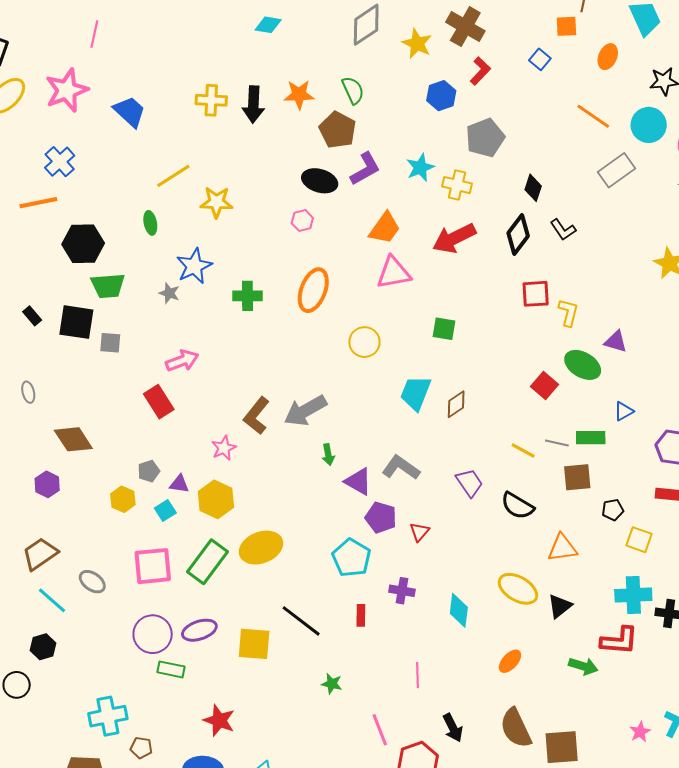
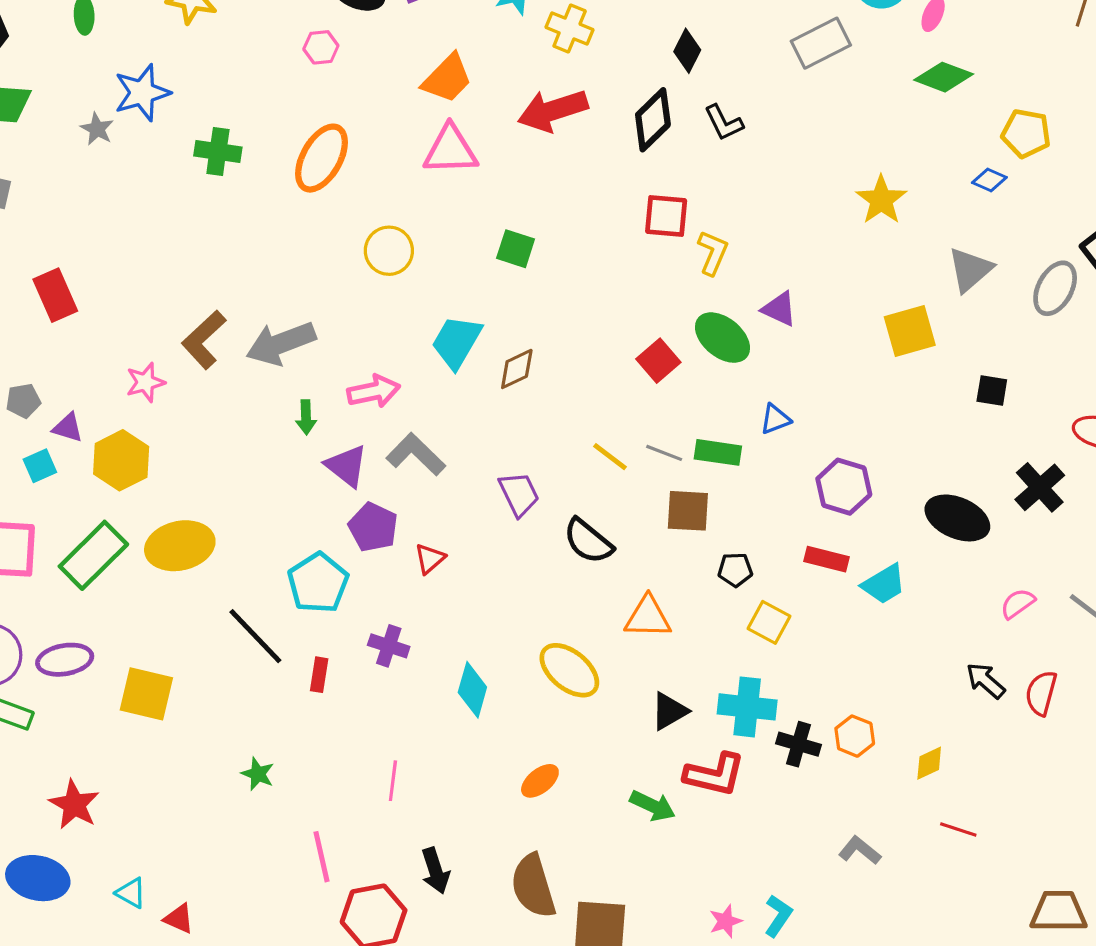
pink arrow: (182, 361) -> (374, 391), moved
black triangle: (560, 606) -> (669, 711), moved
black line: (301, 621) -> (255, 636), moved

